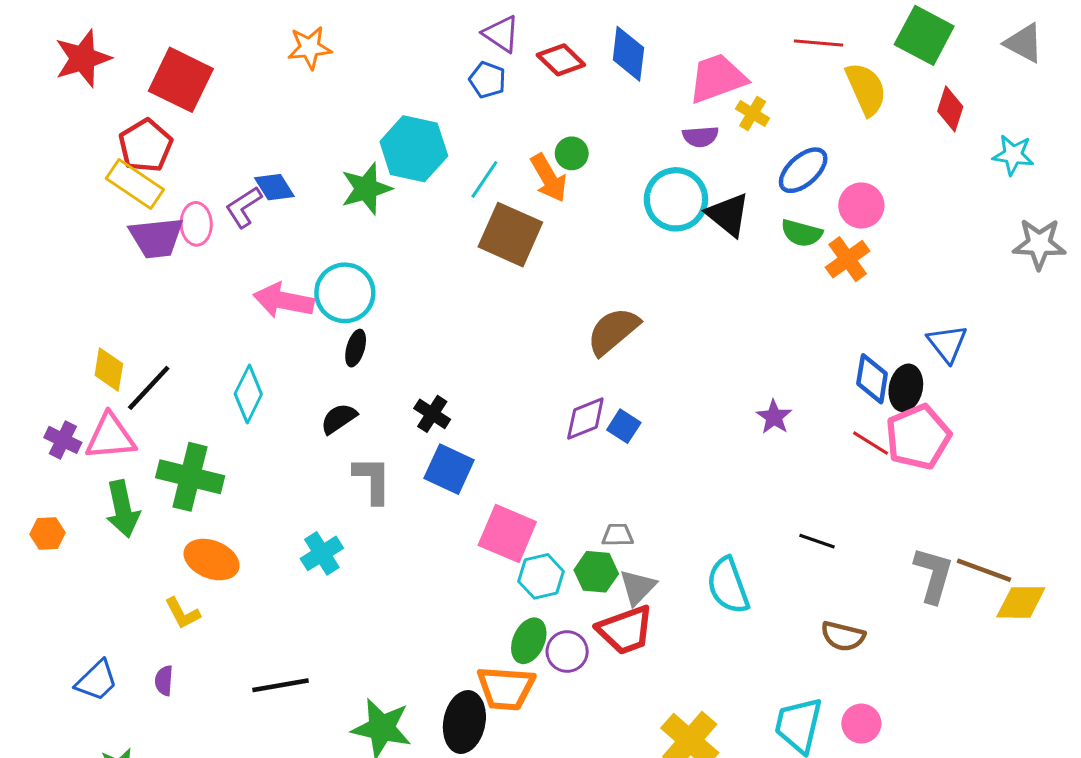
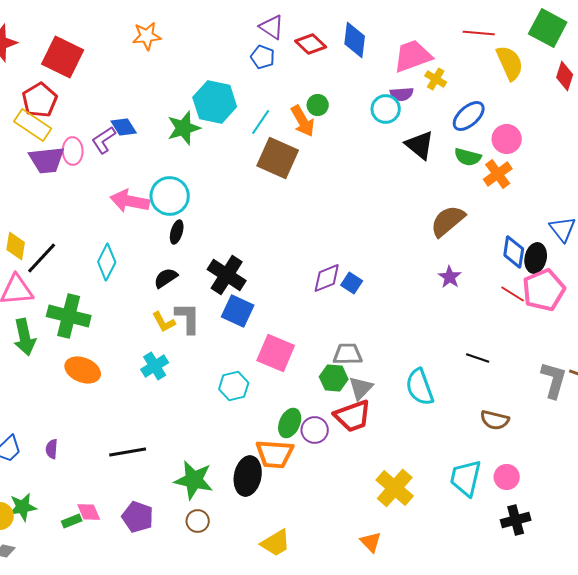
cyan circle: (676, 199) -> (386, 109), moved, size x0.7
brown semicircle: (613, 331) -> (448, 221), moved
black cross: (432, 414) -> (227, 275), size x1.6
gray trapezoid: (618, 535) -> (348, 354), size x1.4
cyan hexagon: (541, 576) -> (234, 386), moved
yellow L-shape: (182, 613) -> (164, 322), moved

